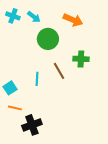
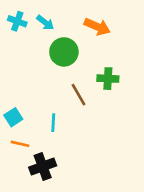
cyan line: (37, 79) -> (53, 123), moved

